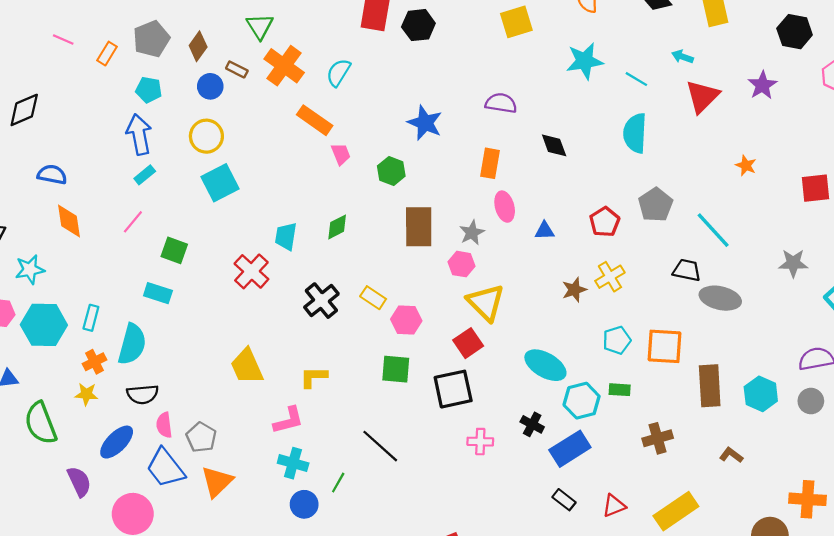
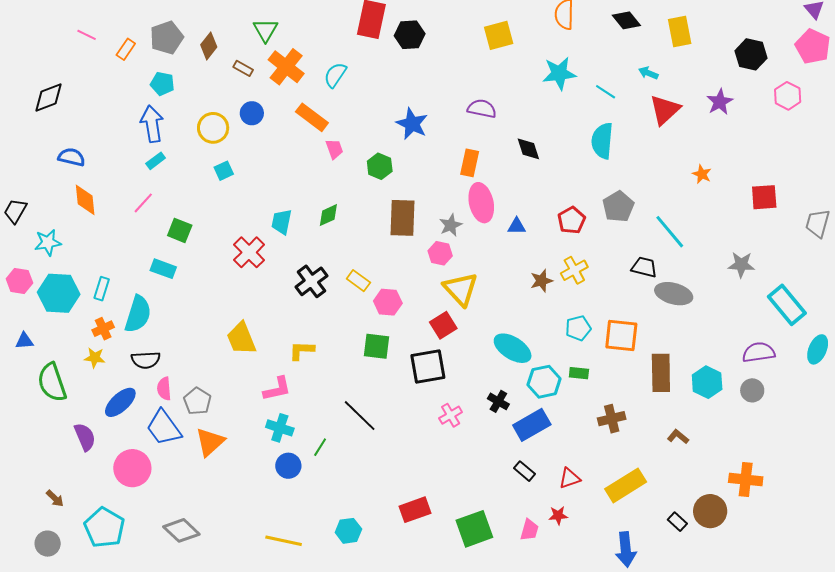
blue circle: (210, 86) -> (252, 113), moved
cyan square: (220, 183) -> (224, 171), size x0.6
pink ellipse: (505, 207) -> (481, 203), size x1.4
pink cross: (480, 442) -> (451, 415), turned -35

